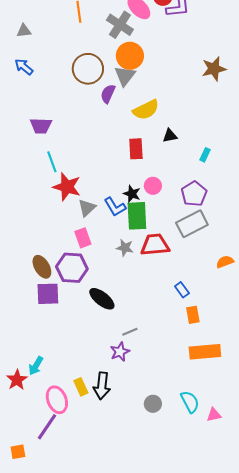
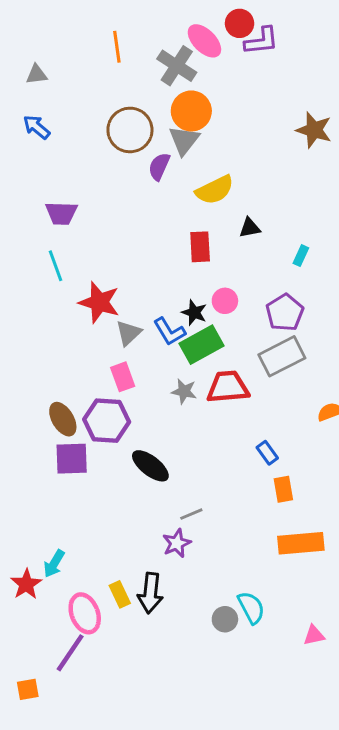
brown star: (214, 69) -> (314, 130), turned 30
cyan line: (52, 162) -> (56, 266), moved
green rectangle: (137, 216) -> (202, 345), turned 64
cyan semicircle: (190, 402) -> (251, 608), moved

